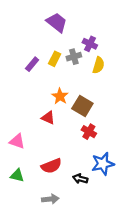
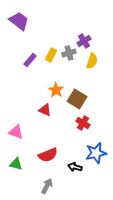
purple trapezoid: (57, 22) -> (19, 21), moved
purple cross: (90, 44) -> (84, 41), turned 32
gray arrow: (50, 199) -> (47, 186), turned -56

